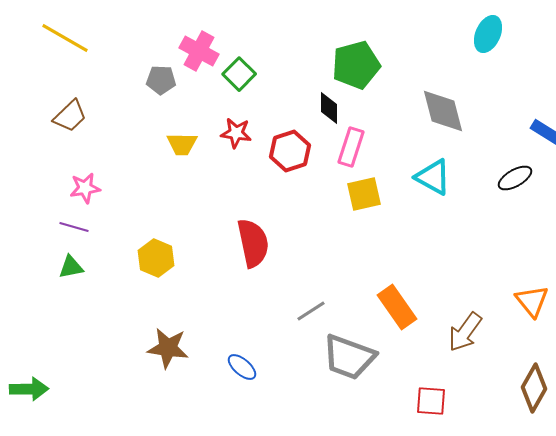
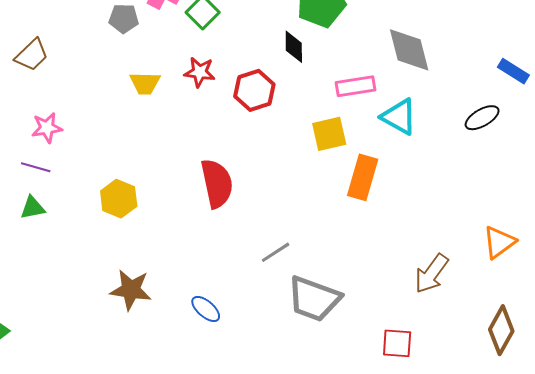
pink rectangle: (351, 147) -> (356, 86), moved, turned 63
orange triangle: (532, 301) -> (499, 242), turned 33
orange rectangle: (397, 307) -> (363, 177), moved, turned 51

